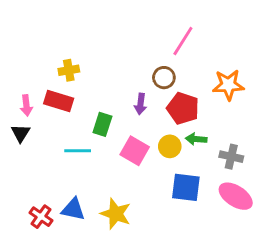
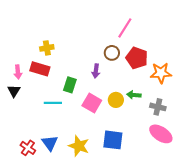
orange star: (228, 85) -> (161, 73), moved
red pentagon: (183, 108) -> (137, 58), moved
blue square: (186, 187) -> (113, 140), moved
blue triangle: (73, 209) -> (50, 143), turned 42

